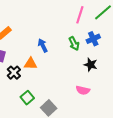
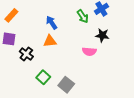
orange triangle: (31, 64) -> (50, 41), moved
pink semicircle: (83, 90) -> (89, 52), moved

